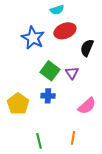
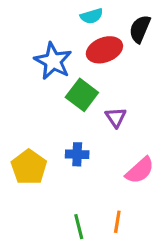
black semicircle: (87, 48) -> (140, 29), moved
green square: (50, 71) -> (82, 95), moved
green line: (39, 141) -> (79, 227), moved

